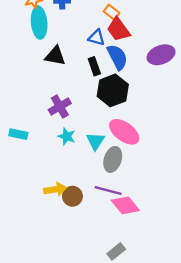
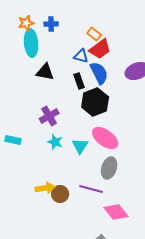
red trapezoid: (118, 29) -> (100, 49), turned -90
gray ellipse: (113, 159) -> (109, 168), moved
pink diamond: (125, 205) -> (116, 212), moved

